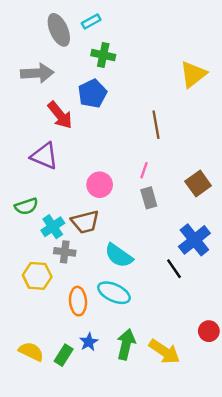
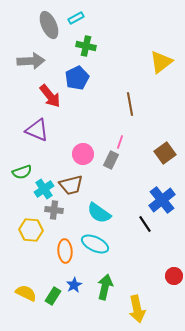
gray rectangle: (149, 198) -> (111, 160), moved, turned 42
yellow arrow: (164, 352) -> (137, 309), moved, turned 44

